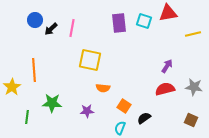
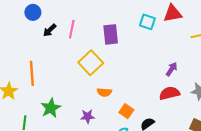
blue circle: (35, 20) -> (33, 12), moved
purple rectangle: (119, 23) -> (111, 34), moved
yellow square: (90, 60) -> (91, 63), turned 35
green star: (52, 103) -> (51, 108), turned -30

